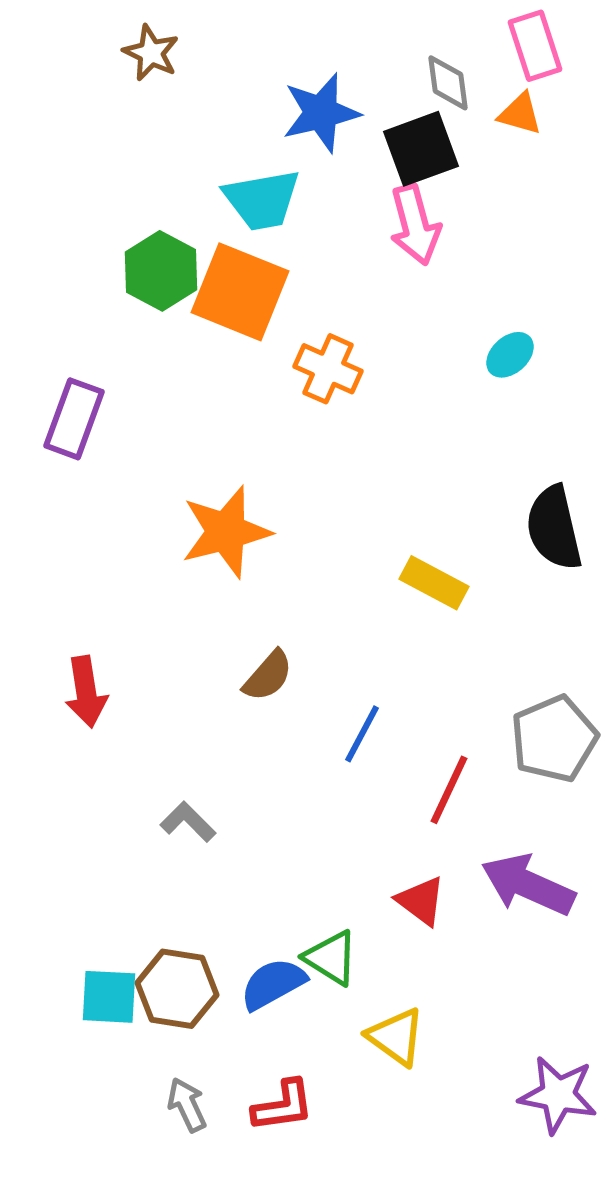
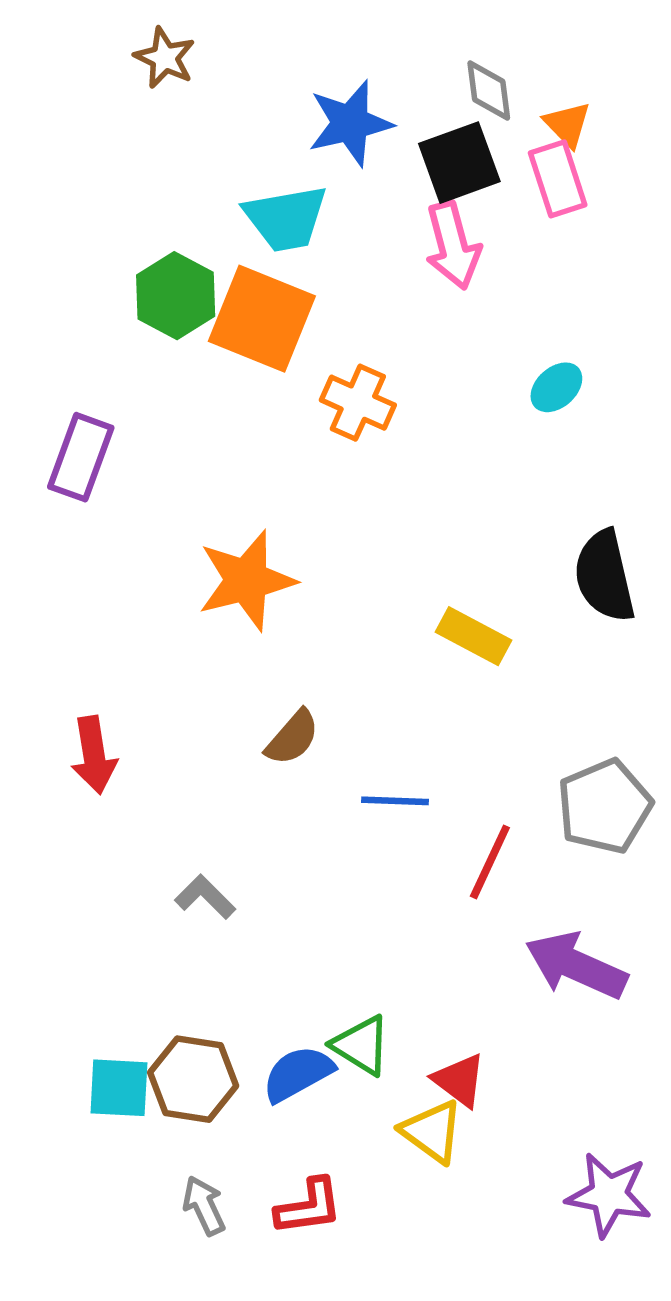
pink rectangle: (535, 46) -> (558, 179), moved
orange triangle: (520, 114) -> (567, 124), turned 30
blue line: (362, 734) -> (395, 801), turned 64
red triangle: (421, 901) -> (459, 1080), moved

